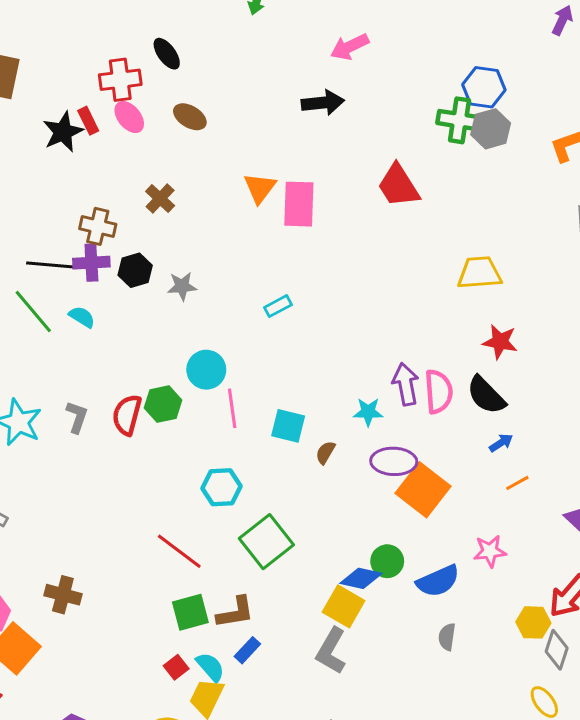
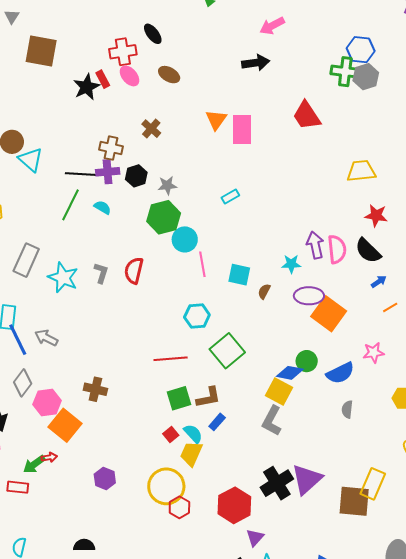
green line: (33, 311) -> (71, 205), turned 68
green hexagon: (163, 404) -> (164, 217), moved, size x1.4
red line: (179, 551) -> (171, 359), turned -40

